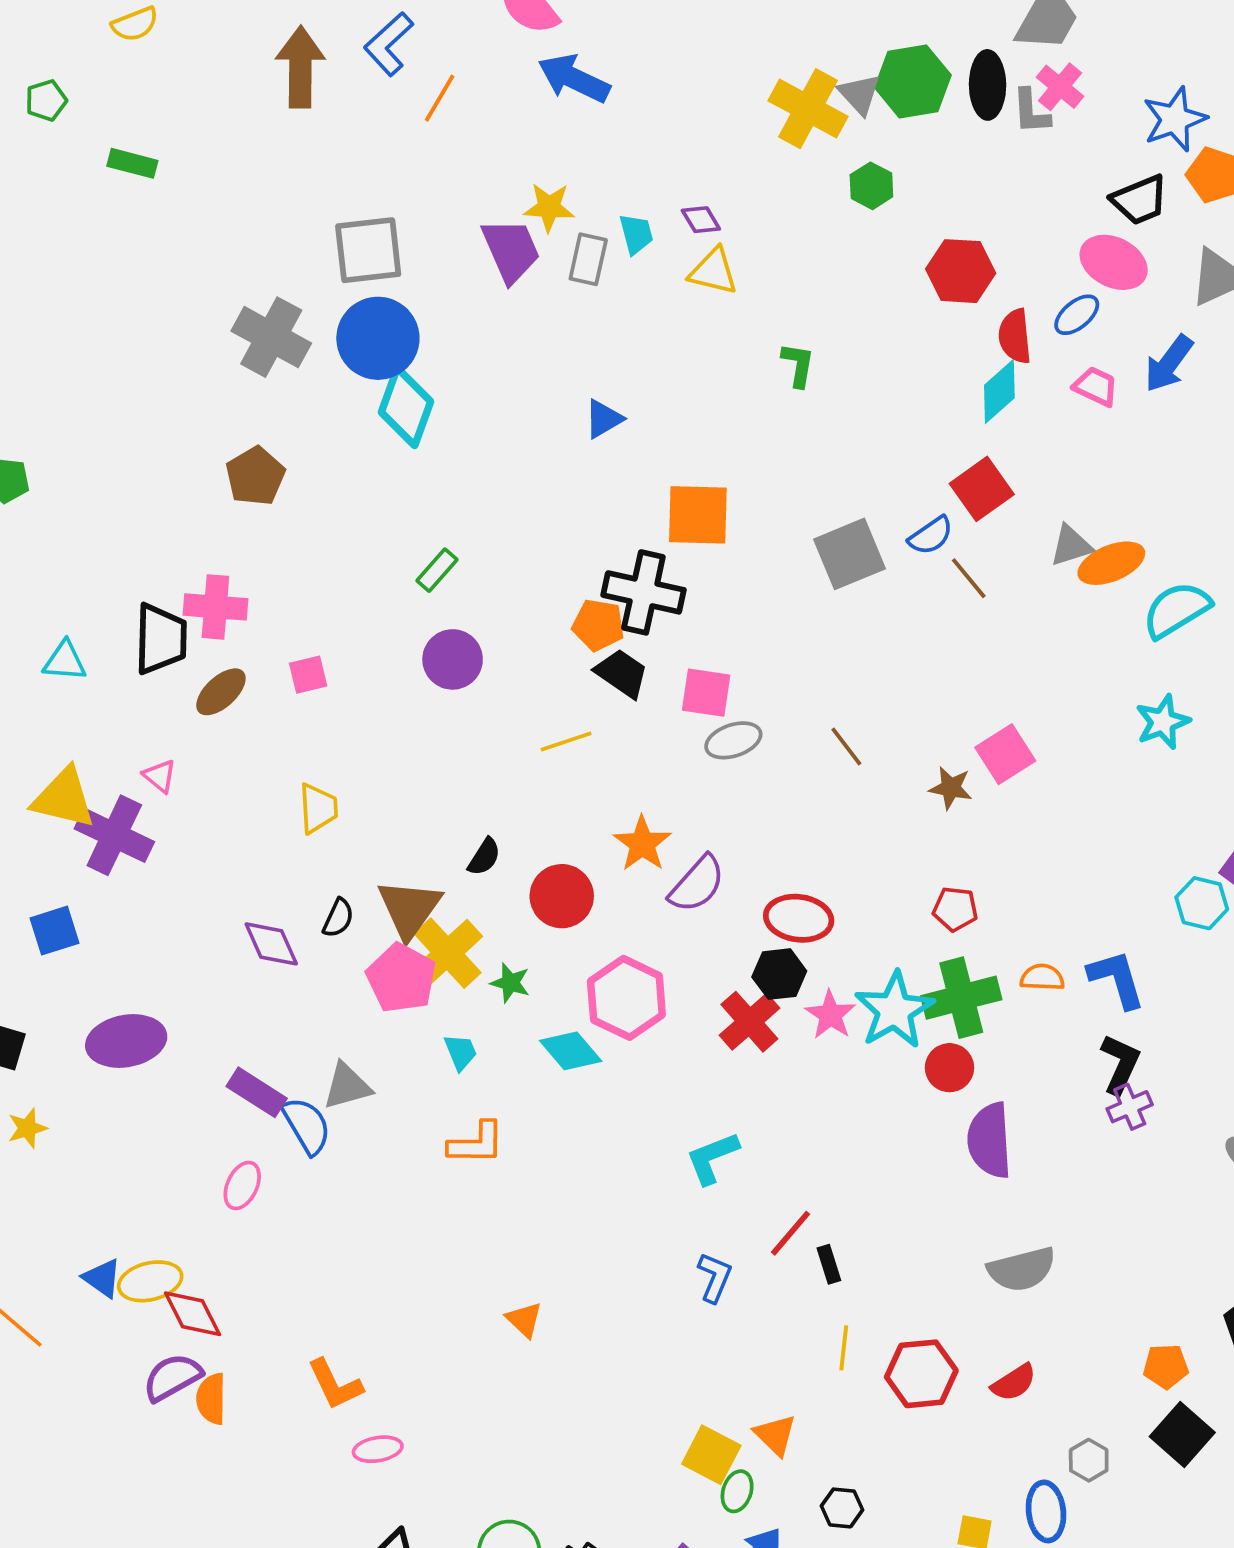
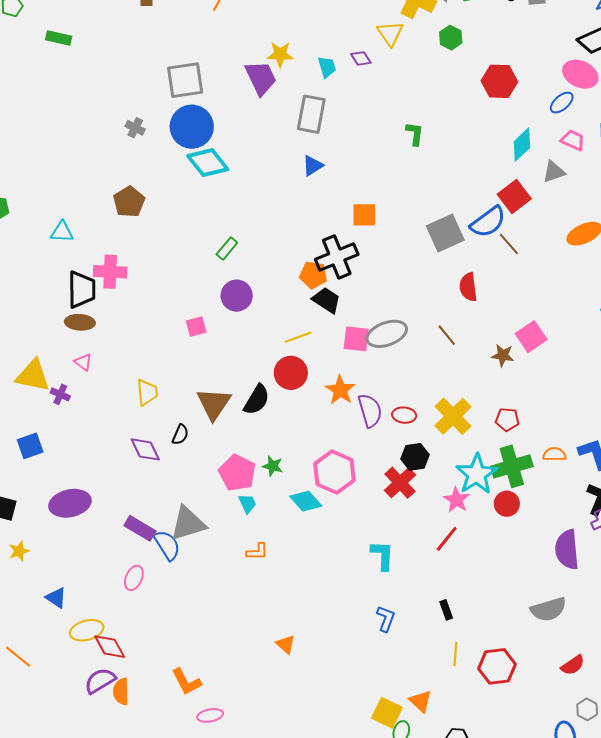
gray rectangle: (588, 259) -> (311, 114), moved, size x1.4
yellow triangle: (713, 271) -> (390, 33), moved, turned 44
red semicircle: (1015, 336) -> (468, 287), moved
gray cross: (271, 337) -> (135, 128), size x0.5
cyan diamond: (406, 407) -> (208, 163), turned -57
orange square: (698, 515) -> (364, 215), size x0.7
blue semicircle: (931, 536) -> (488, 222), size x1.5
gray triangle: (1071, 546) -> (554, 172), moved
black cross: (643, 592) -> (337, 257), turned -33
cyan triangle: (65, 661) -> (62, 232), moved
pink square: (308, 675) -> (196, 327), moved
brown ellipse: (221, 692) -> (80, 322), moved, turned 48
pink square: (706, 693) -> (356, 339), moved
gray ellipse: (733, 740) -> (387, 334), size x1.4
yellow trapezoid: (318, 808) -> (147, 392), moved
purple cross: (114, 835) -> (60, 394), size x0.5
black semicircle: (484, 857) -> (257, 400), size x1.5
purple semicircle: (697, 884) -> (370, 411), turned -56
red circle: (562, 896) -> (291, 373), moved
brown triangle: (409, 909) -> (214, 404), moved
red ellipse: (799, 918) -> (404, 415), moved, size x0.7
yellow cross: (447, 953) -> (453, 416), moved
pink pentagon: (401, 978) -> (237, 473), moved
pink star: (830, 1015) -> (456, 500), moved
gray triangle: (347, 1086) -> (188, 523), size x1.4
purple semicircle: (990, 1140) -> (567, 550), moved
orange L-shape: (476, 1143) -> (257, 552), size x0.7
cyan L-shape: (712, 1158) -> (383, 555), turned 116
red line: (791, 1233) -> (447, 539), moved
blue triangle: (102, 1278) -> (56, 598), moved
red semicircle: (1014, 1383) -> (573, 665), moved

